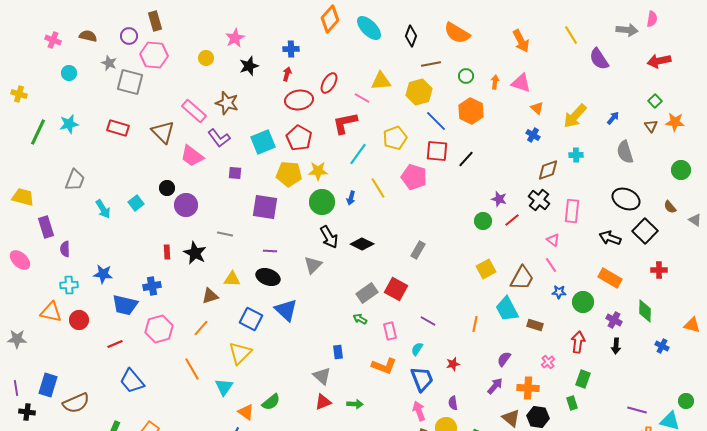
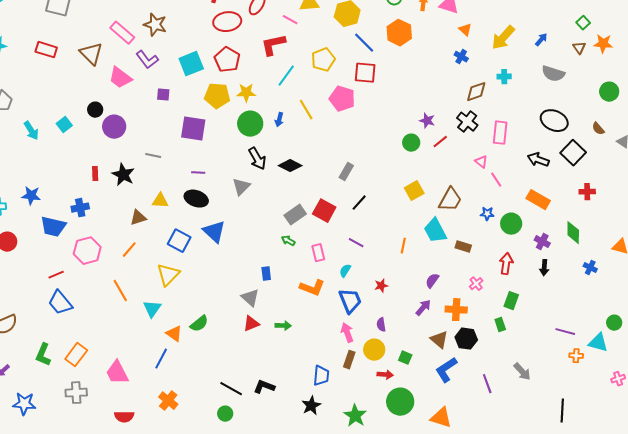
gray semicircle: (625, 152) -> (553, 74), turned -55
black line: (466, 159) -> (359, 203), moved
pink line: (551, 265) -> (496, 180), moved
red line: (115, 344) -> (56, 275), moved

